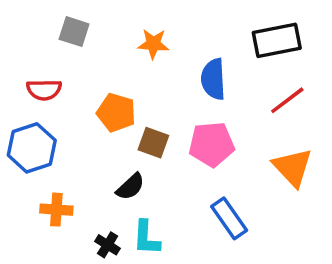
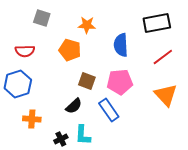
orange pentagon: (116, 113) -> (70, 50), moved
blue rectangle: (229, 218) -> (109, 110), moved
black cross: (108, 245) -> (61, 139), turned 32

